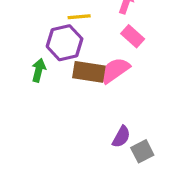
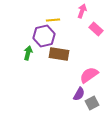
pink rectangle: (133, 36) -> (96, 29), moved
pink semicircle: (115, 70) -> (89, 75), moved

